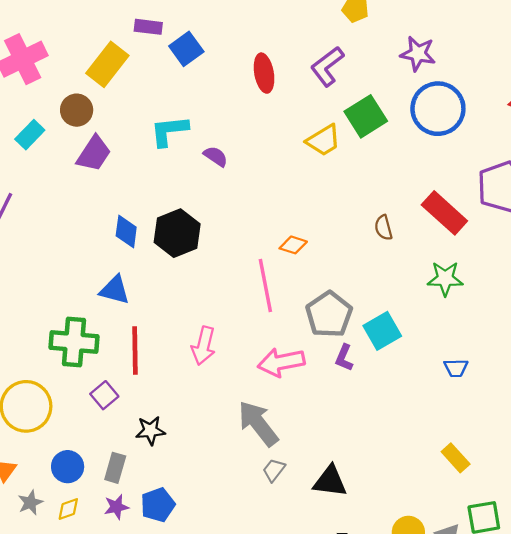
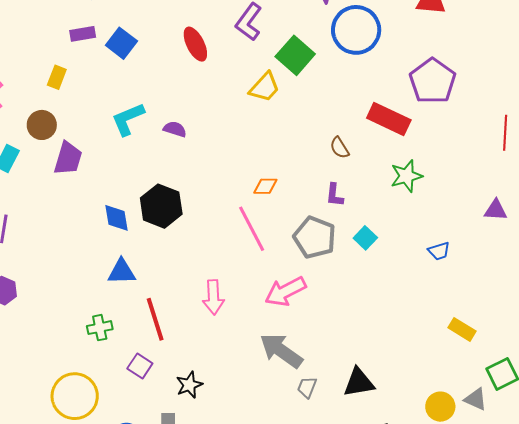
yellow rectangle: (107, 64) -> (57, 77), size x0.6
cyan square: (382, 331) -> (365, 238), size x0.7
green cross: (74, 342) -> (100, 328), size x0.6
purple L-shape: (344, 358) -> (335, 195), moved

